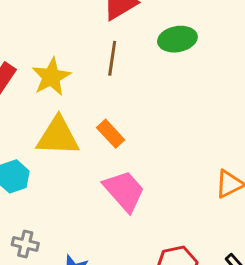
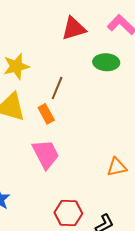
brown line: (112, 58) -> (57, 88), moved

